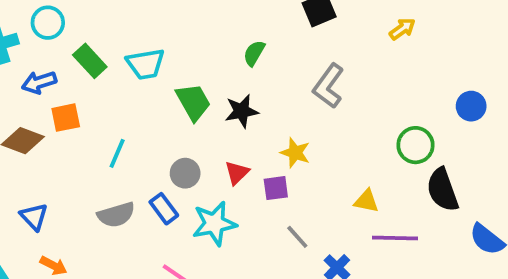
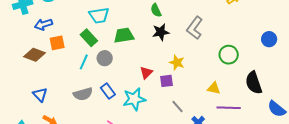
green semicircle: (254, 53) -> (156, 10), turned -56
green rectangle: (90, 61) -> (89, 38), moved
green trapezoid: (193, 102) -> (124, 35), turned -70
black star: (242, 111) -> (161, 32), moved
green circle: (416, 145) -> (229, 55), moved
gray circle: (185, 173) -> (105, 58), moved

